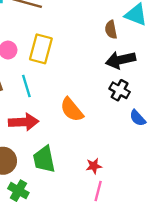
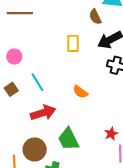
yellow rectangle: (41, 49) -> (73, 43), moved, size x0.7
orange semicircle: (72, 110) -> (80, 92), size x0.7

